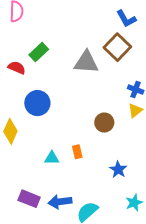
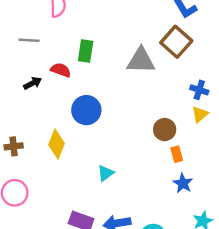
green rectangle: (39, 52) -> (86, 51), turned -36
orange rectangle: (77, 152) -> (177, 154), moved
cyan triangle: (52, 158) -> (106, 173), turned -35

